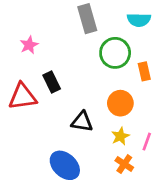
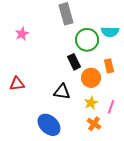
cyan semicircle: (139, 20) -> (110, 32), moved
orange rectangle: (144, 71) -> (109, 66), moved
black rectangle: (52, 82) -> (74, 62), moved
red triangle: (22, 97) -> (17, 84), moved, size x0.7

